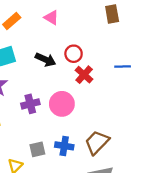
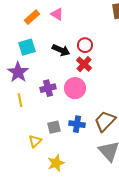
pink triangle: (51, 18) -> (57, 14), moved
red cross: (84, 75) -> (84, 64), moved

